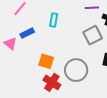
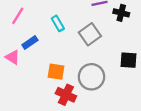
cyan rectangle: (54, 20) -> (58, 23), turned -32
gray square: (93, 35) -> (90, 34), moved

